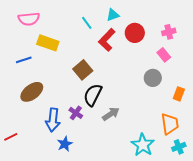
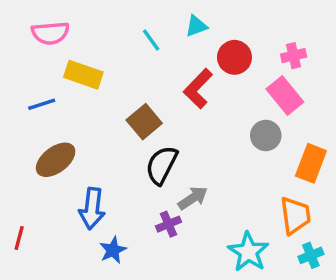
red L-shape: (107, 40) -> (198, 89), moved
pink rectangle: (164, 55) -> (285, 96), size x1.5
orange rectangle: (179, 94) -> (311, 163), size x1.5
purple cross: (76, 113) -> (168, 224), moved, turned 32
red line: (11, 137) -> (19, 238), turned -48

